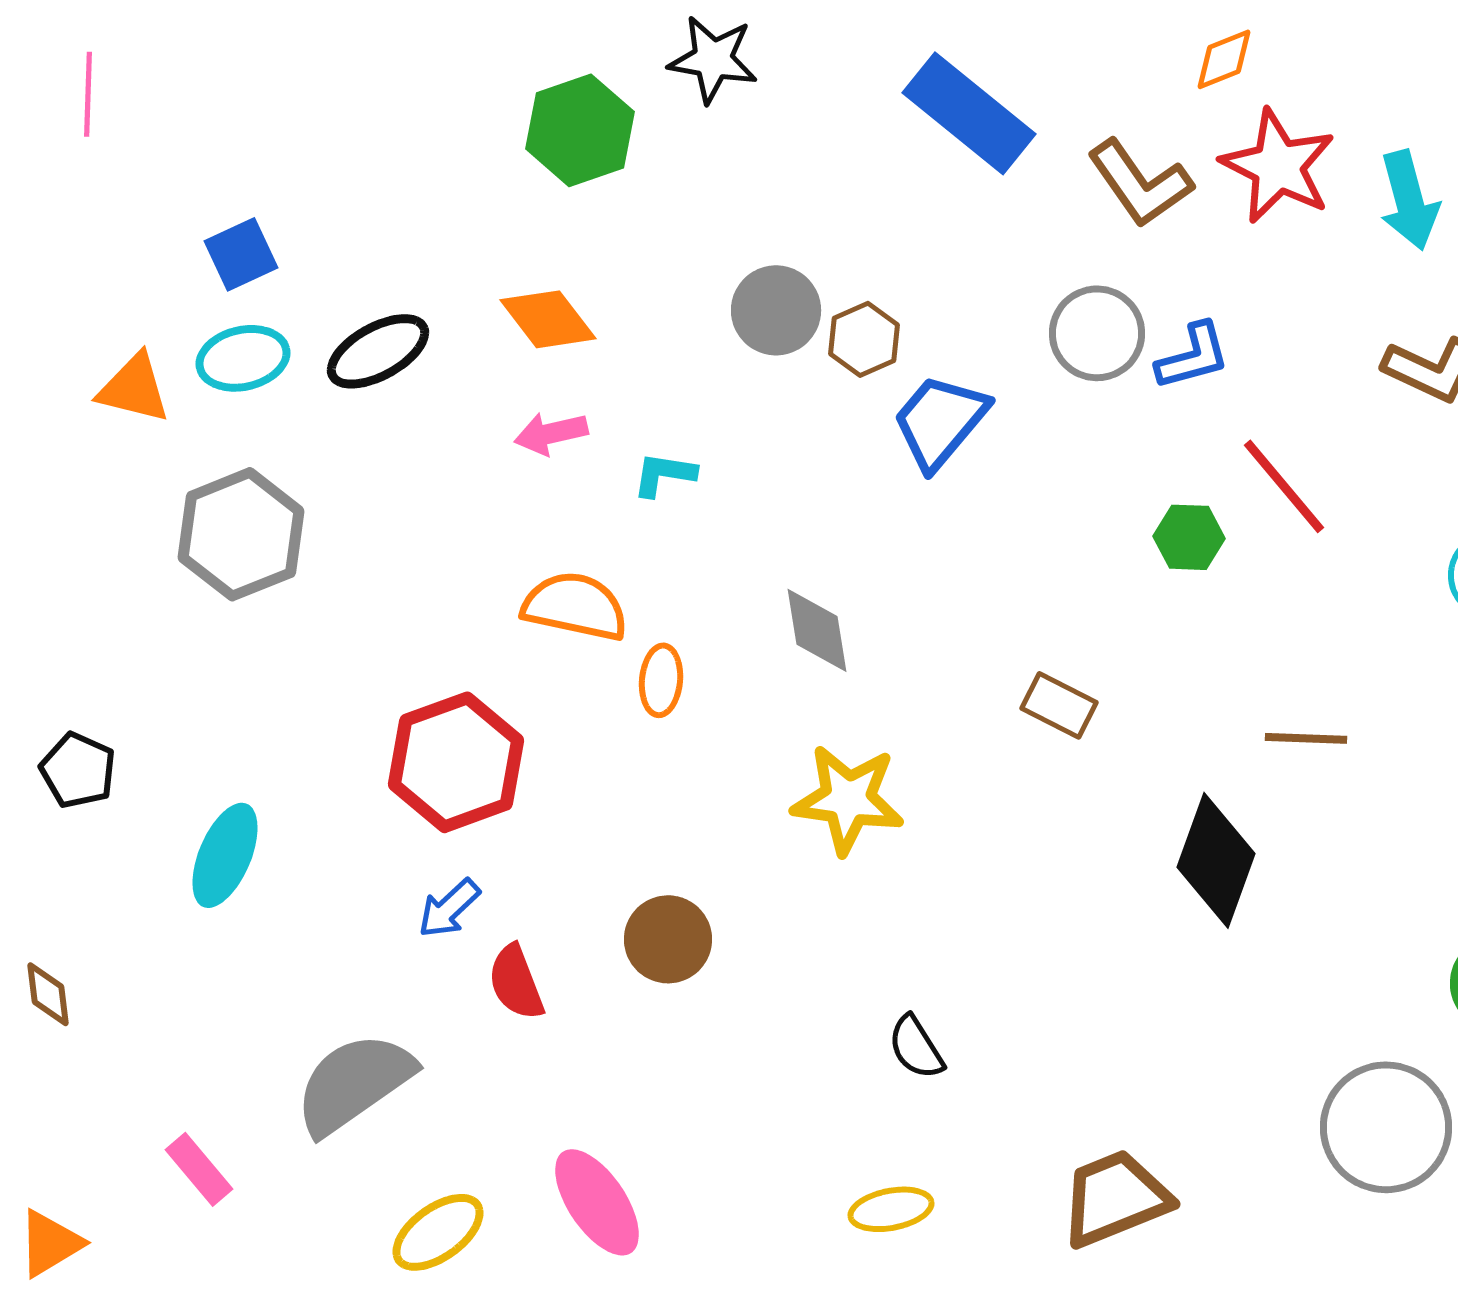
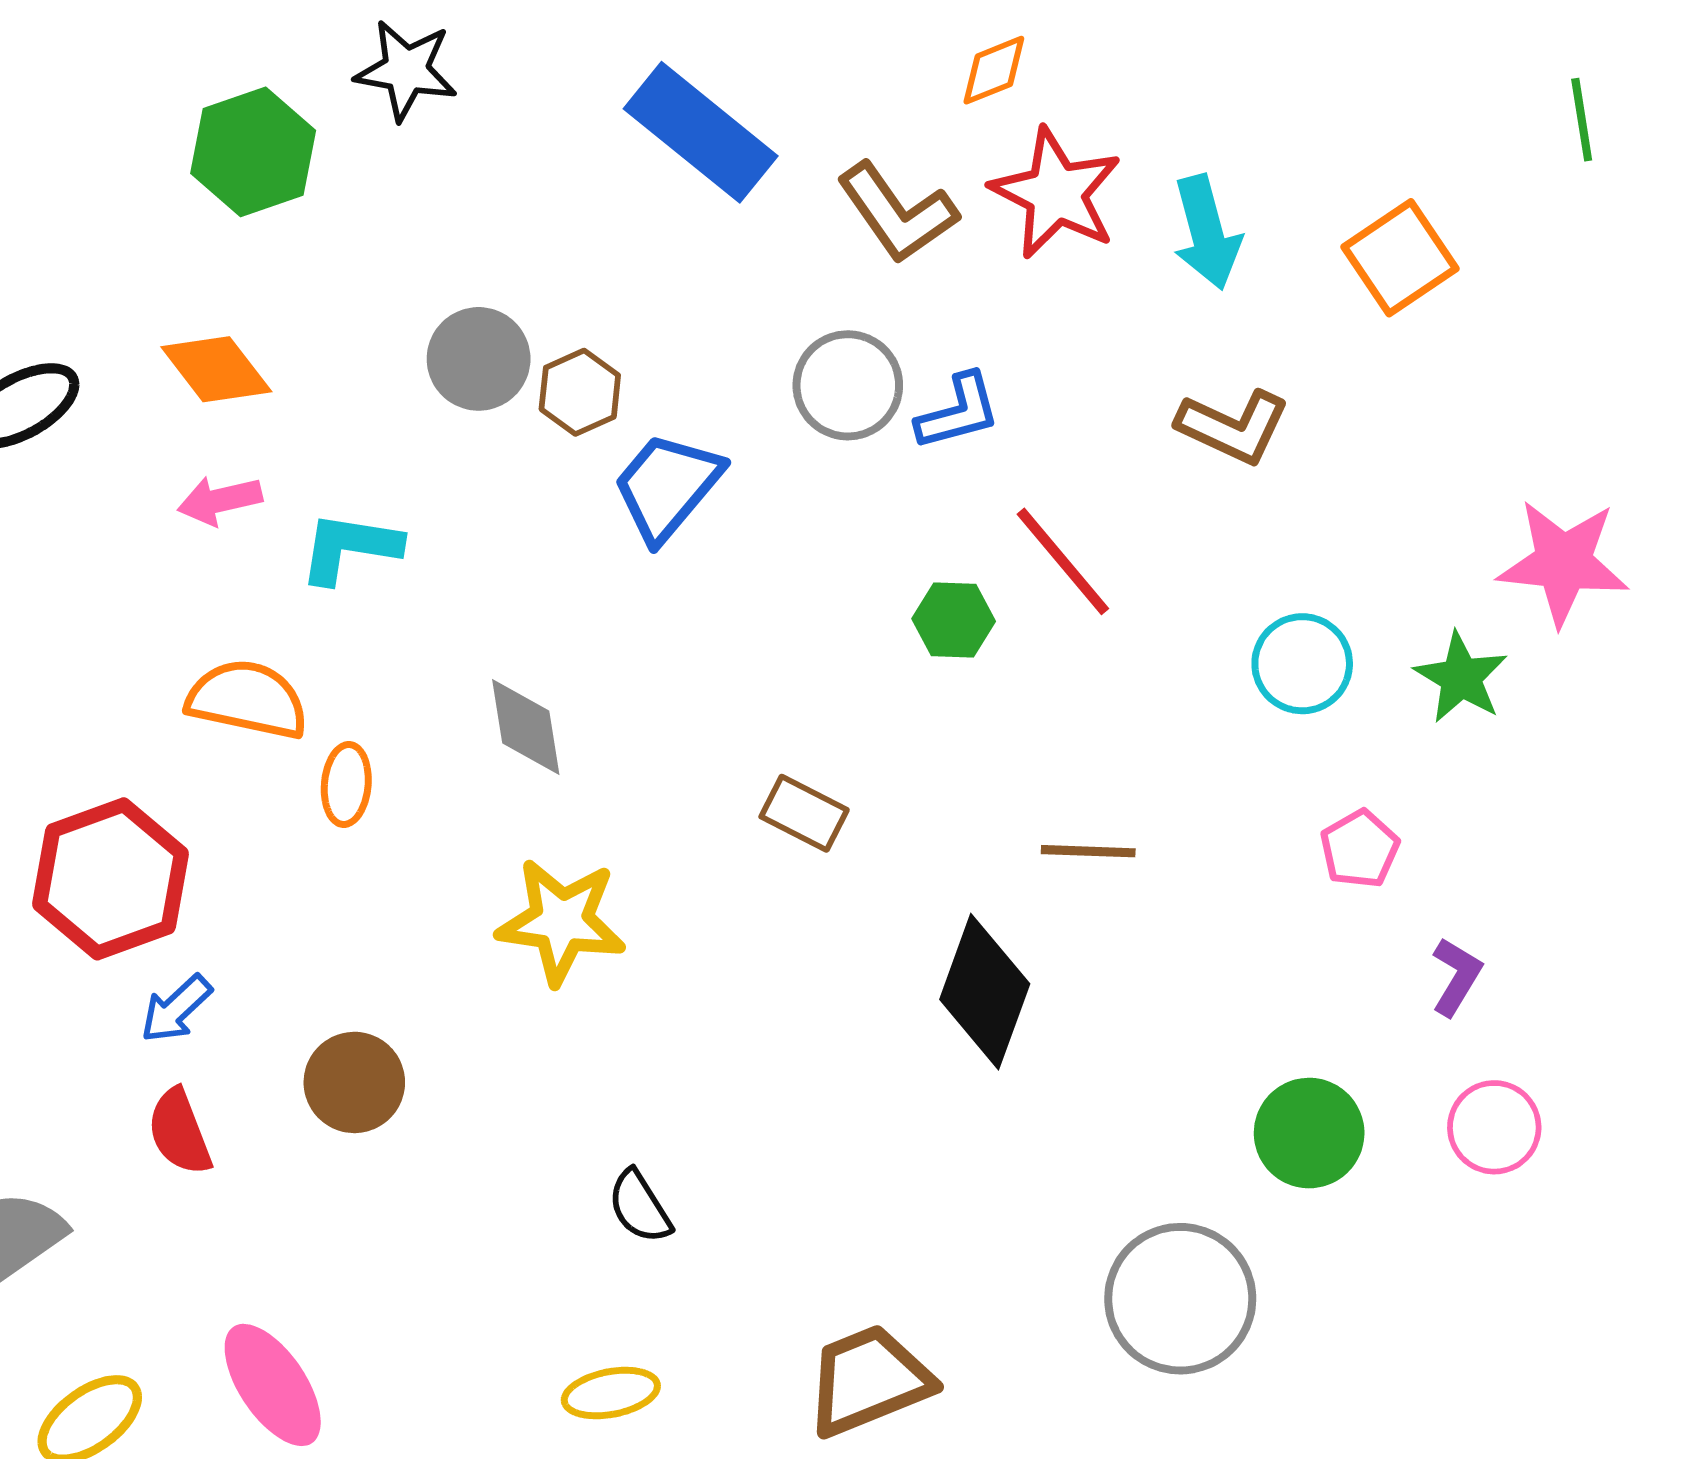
cyan L-shape: (664, 474) -> (350, 548), size x1.4
blue arrow: (449, 908) -> (176, 1009), moved

